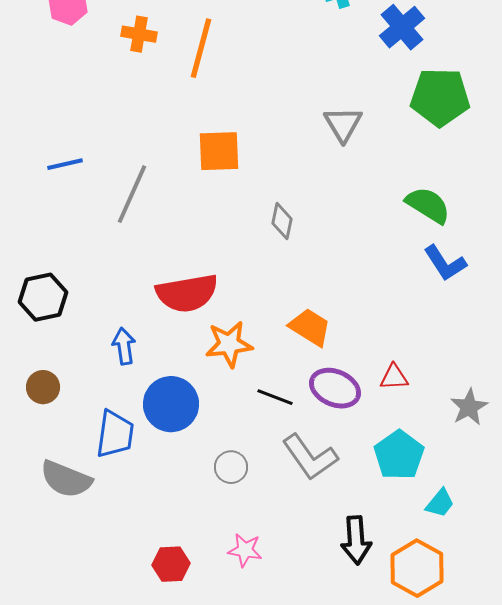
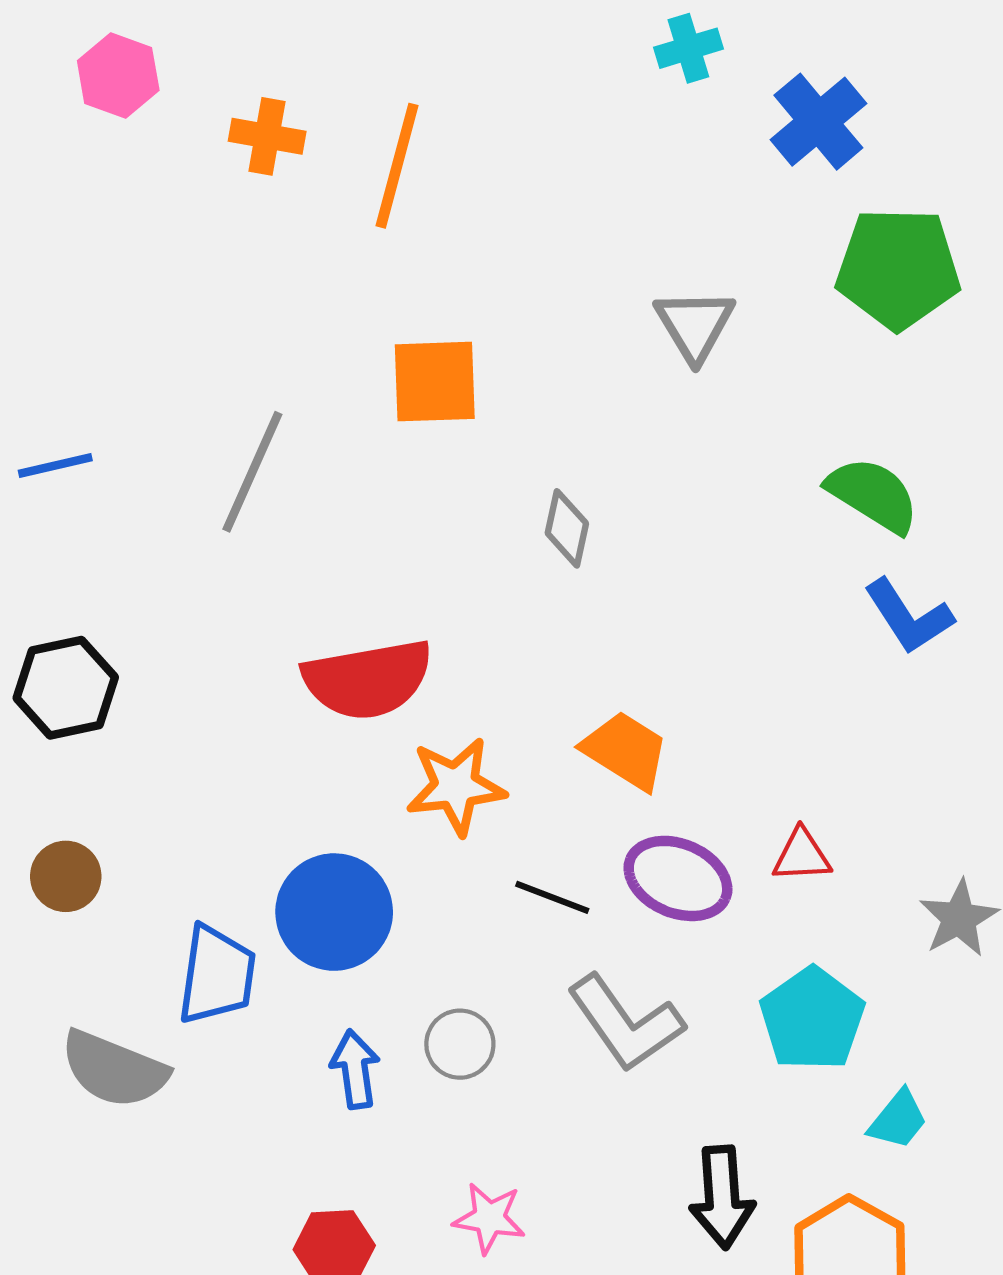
blue line: (65, 164) -> (55, 465), moved
blue arrow: (124, 346) -> (355, 1069), moved

